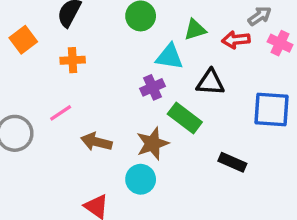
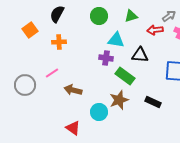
green triangle: (195, 30) -> (131, 16), moved
purple cross: (152, 87) -> (106, 58), turned 32
brown star: (152, 144) -> (119, 100), moved

